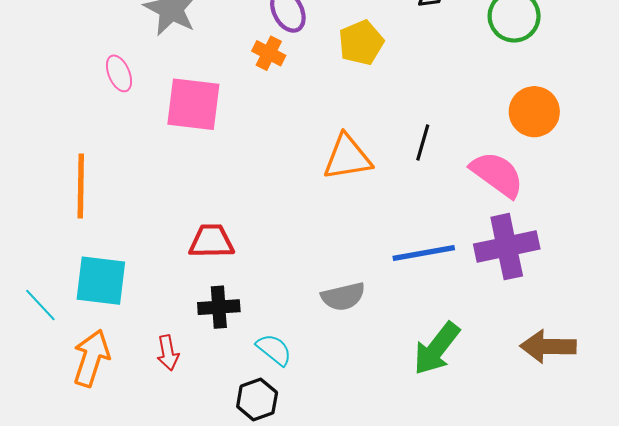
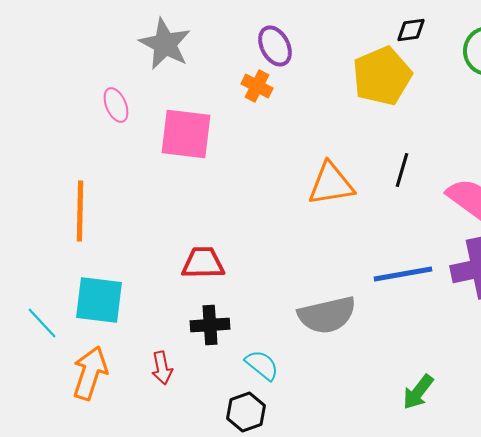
yellow pentagon: (361, 43) -> (382, 76), moved, size x1.4
gray semicircle: (343, 296) -> (327, 315), size x1.4
green arrow: (437, 349) -> (418, 392), moved, size x0.7

